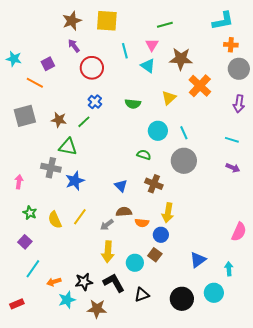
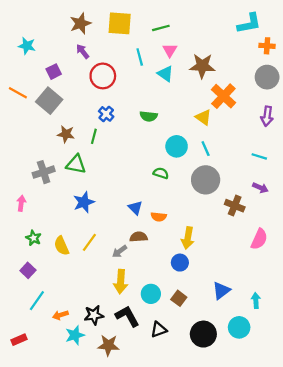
green line: (165, 25) -> (161, 28), moved
orange cross: (231, 45) -> (267, 46), moved
cyan star: (14, 59) -> (27, 46), moved
orange line: (35, 83) -> (18, 93), moved
yellow triangle: (169, 98) -> (203, 117), moved, turned -42
gray square: (25, 116) -> (49, 101), moved, turned -35
green line: (84, 122) -> (94, 136), turned -32
gray cross: (51, 168) -> (44, 172), moved, turned -30
brown cross: (154, 184) -> (235, 206), moved
orange semicircle: (142, 223) -> (159, 217), moved
pink semicircle: (239, 232) -> (259, 239), moved
brown square: (155, 255) -> (179, 298), moved

